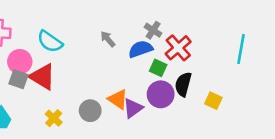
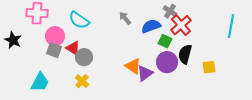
gray cross: (153, 30) -> (170, 11), moved
red triangle: (42, 77) -> (73, 48), size x0.7
yellow square: (213, 101) -> (209, 67), turned -32
gray circle: (90, 111) -> (84, 57), moved

